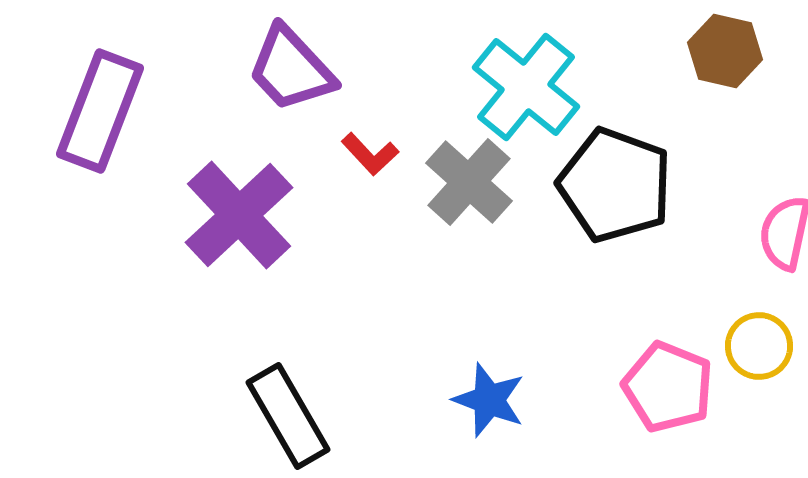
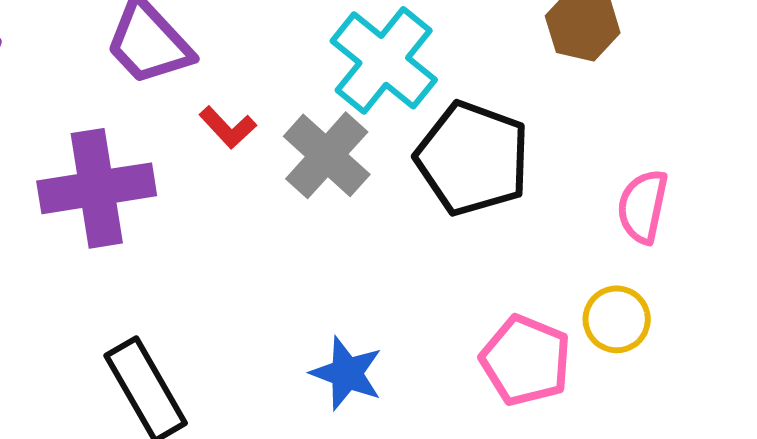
purple cross: (239, 215) -> (97, 188), turned 34

